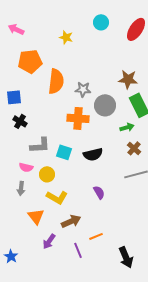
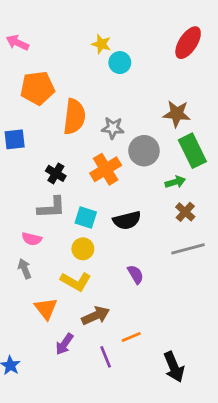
cyan circle: (101, 22) -> (120, 63), moved
yellow star: (66, 37) -> (101, 44), moved
orange cross: (78, 118) -> (106, 169), turned -35
black cross: (20, 121) -> (56, 173), moved
yellow circle: (47, 174) -> (83, 249), moved
gray arrow: (21, 188) -> (25, 269), turned 152

